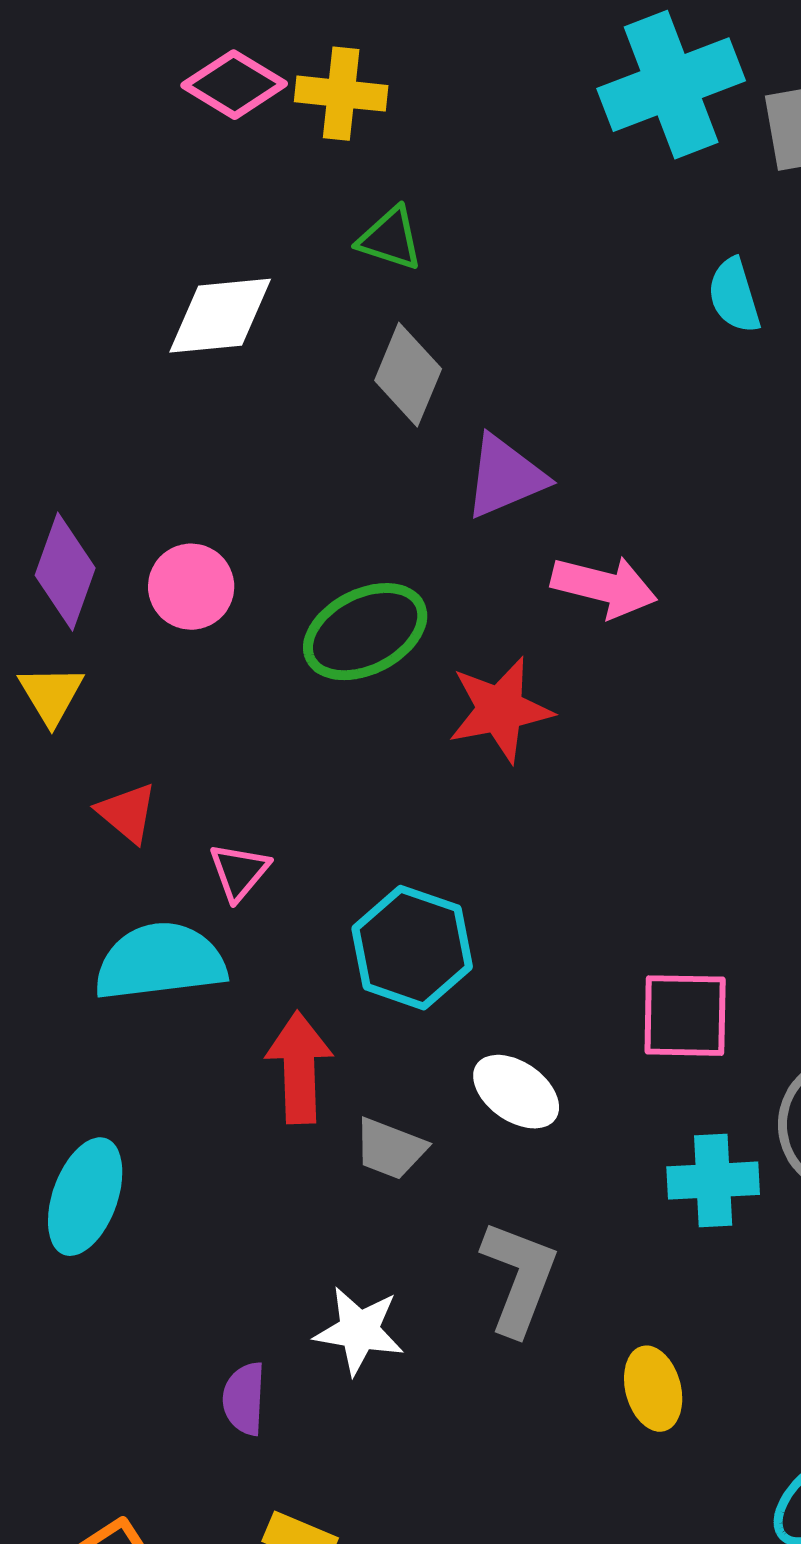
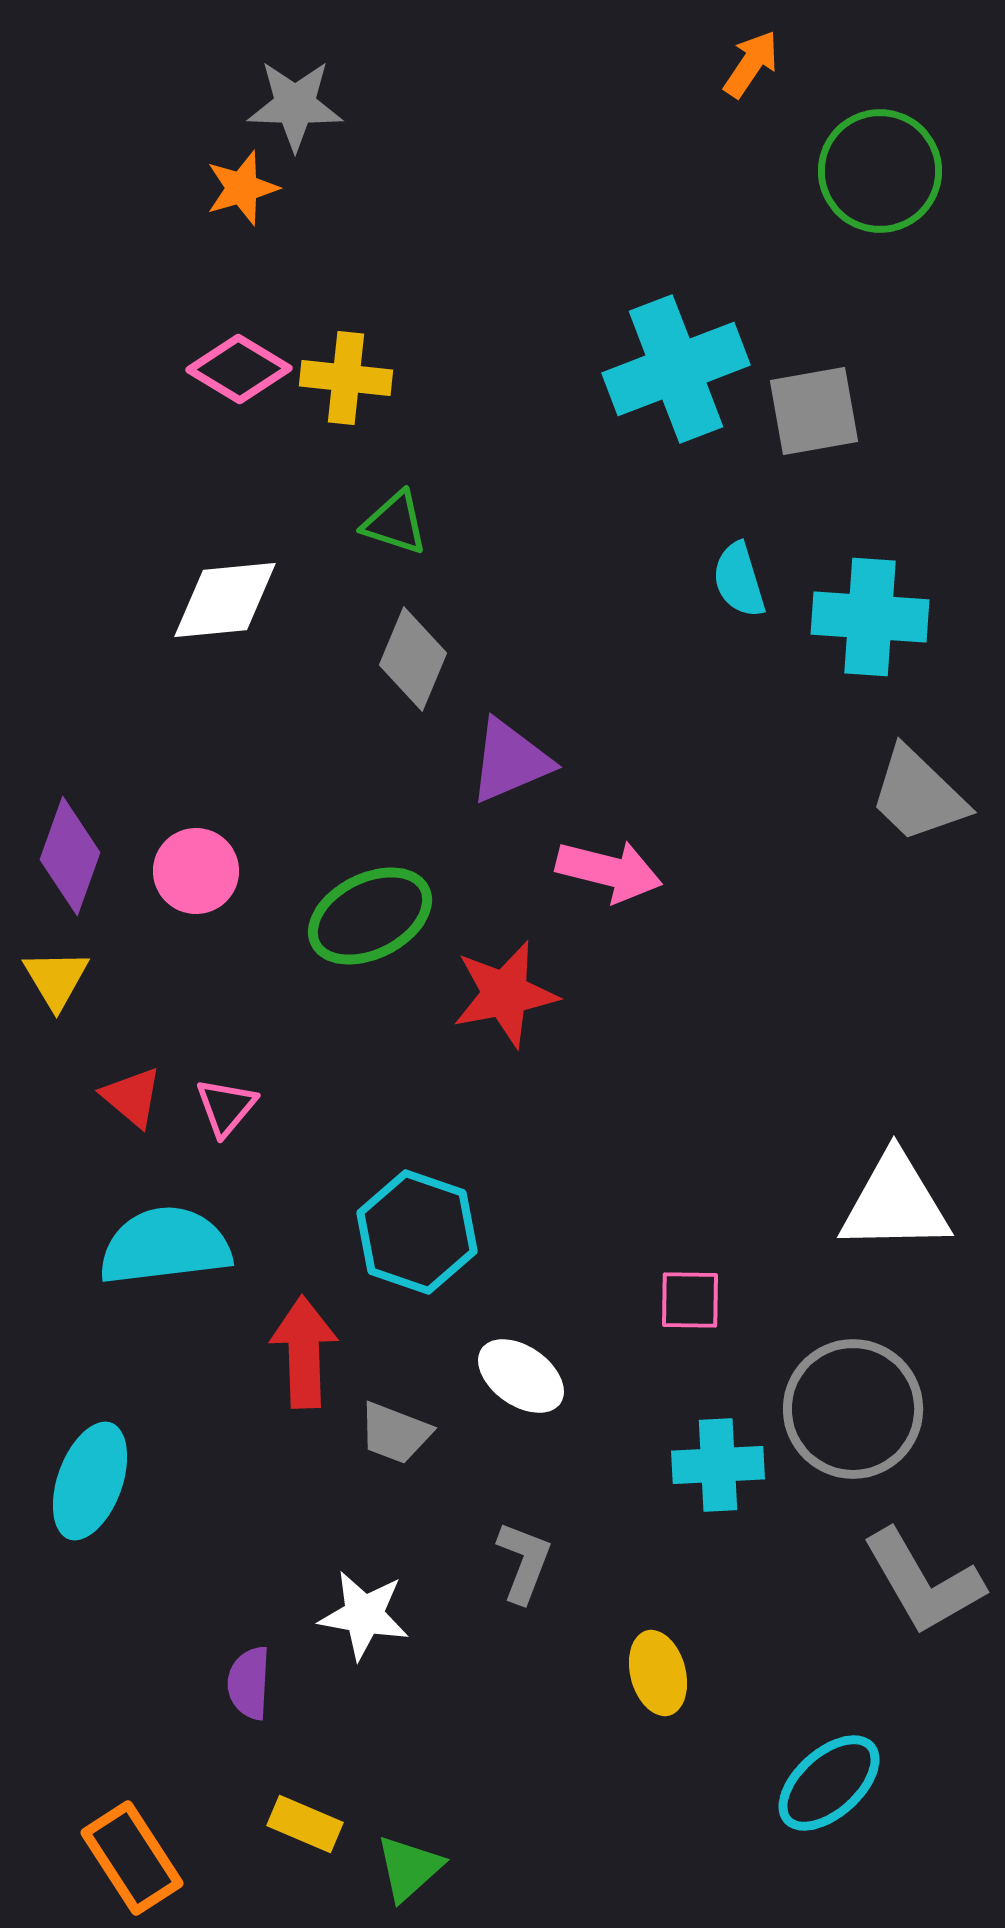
pink triangle: (239, 872) -> (226, 1107), moved
pink square: (685, 1016) -> (690, 1300), size x0.7
gray L-shape: (519, 1278) -> (524, 1562), size x0.7

